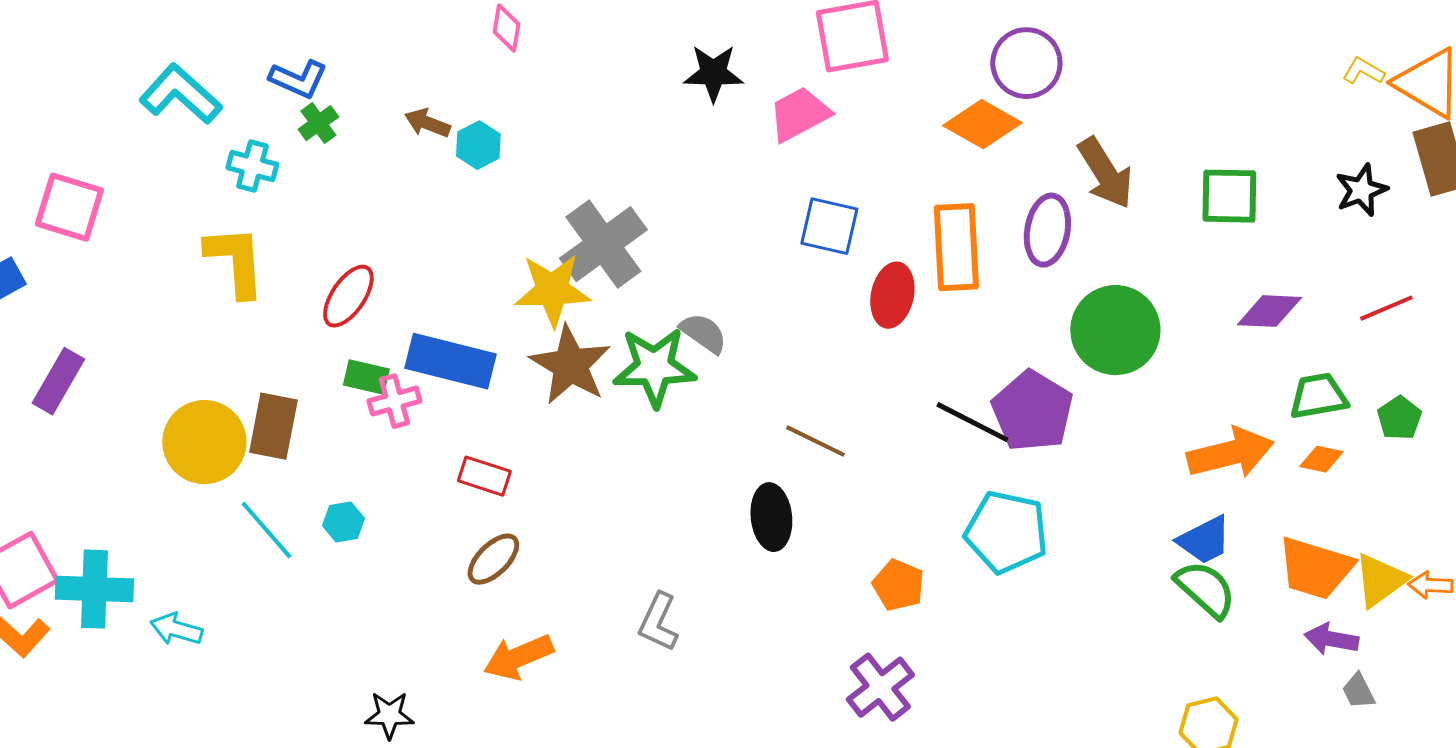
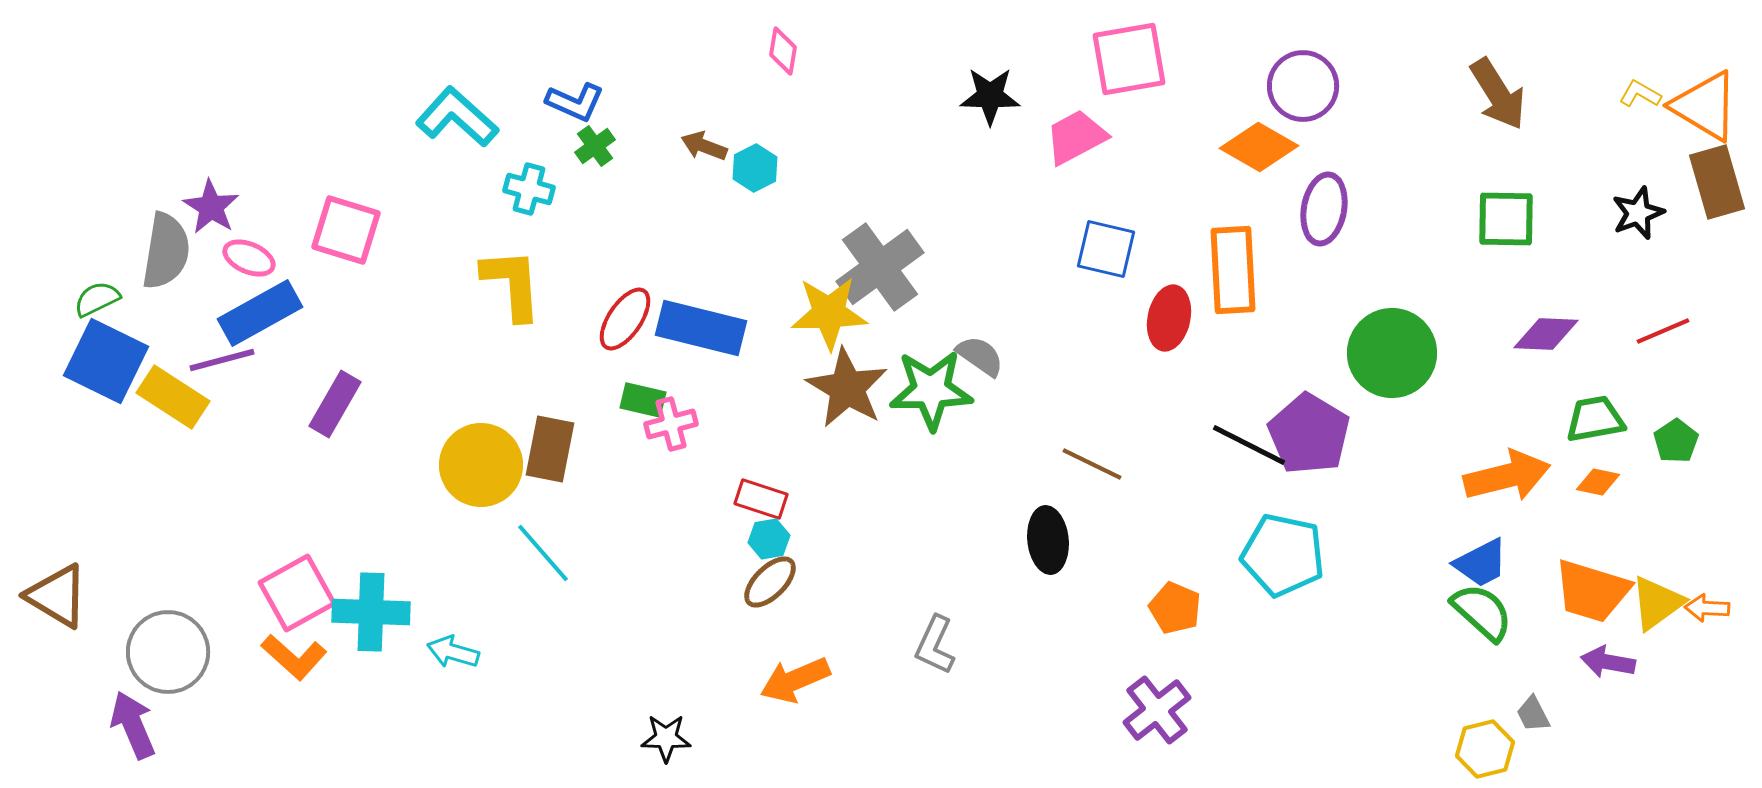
brown arrow: (1105, 173) -> (1498, 94), moved
purple ellipse: (1047, 230) -> (1324, 209), moved
blue rectangle: (450, 361) -> (701, 328), moved
cyan hexagon: (343, 522) -> (769, 539), moved
gray trapezoid: (1358, 691) -> (1533, 714), moved

